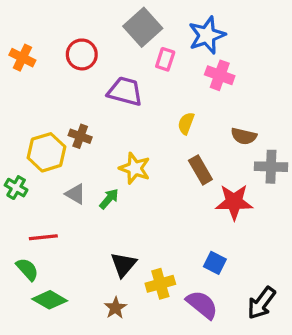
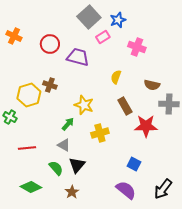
blue star: (207, 35) -> (118, 20), moved, size x0.7
red circle: (82, 54) -> (50, 44), moved
pink rectangle: (165, 59) -> (103, 37), turned 40
gray triangle: (75, 194) -> (64, 145), moved
green semicircle: (27, 269) -> (56, 168), moved
yellow cross: (160, 284) -> (100, 133), moved

